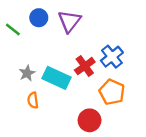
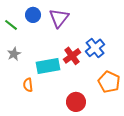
gray star: (27, 73) -> (14, 54), moved
cyan rectangle: (56, 78) -> (48, 66), turned -35
orange pentagon: (112, 92) -> (109, 82), moved

